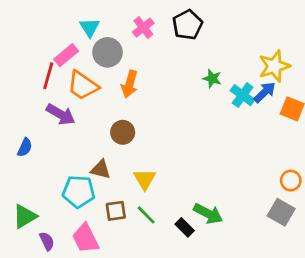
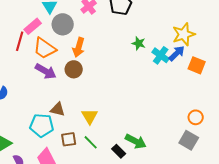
purple arrow: (61, 114) -> (46, 71), moved
brown circle: (123, 132) -> (74, 69), moved

